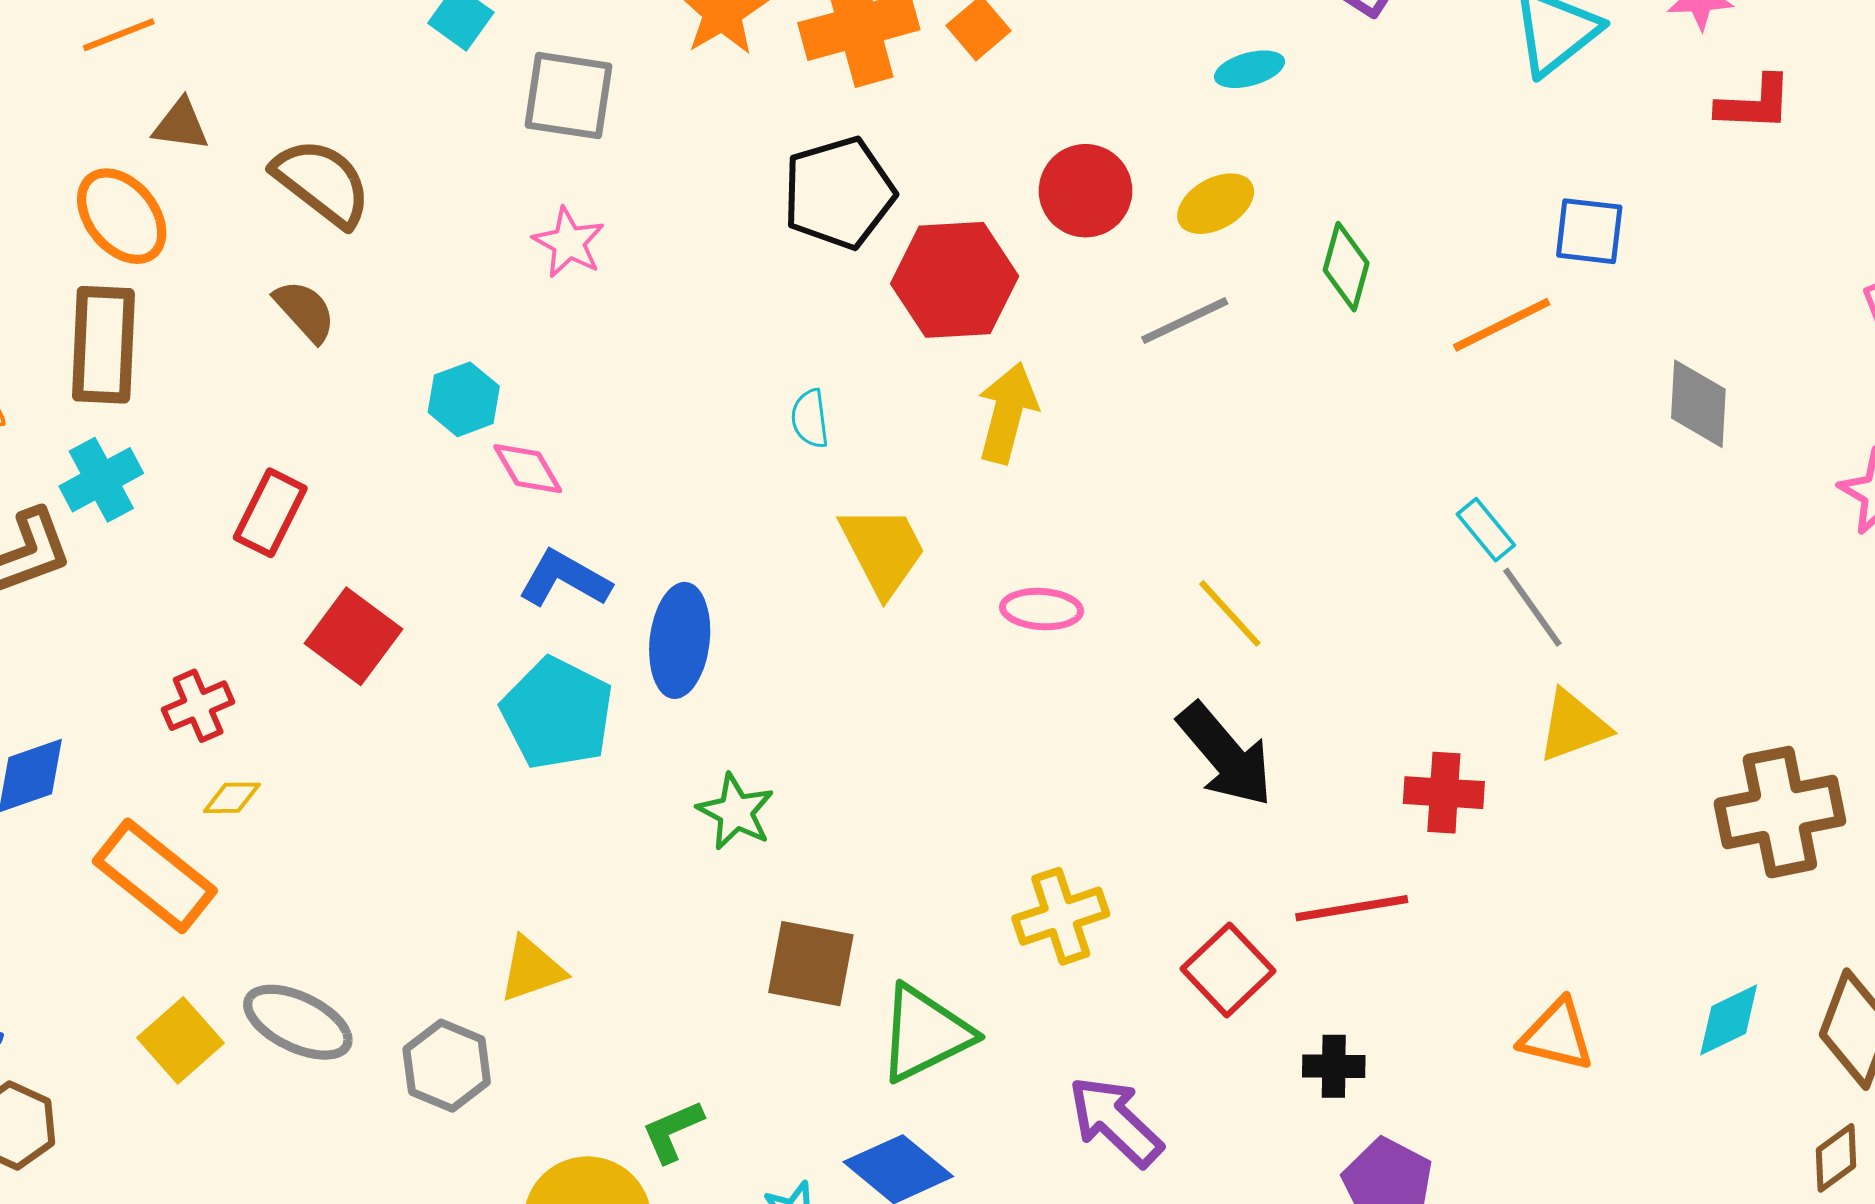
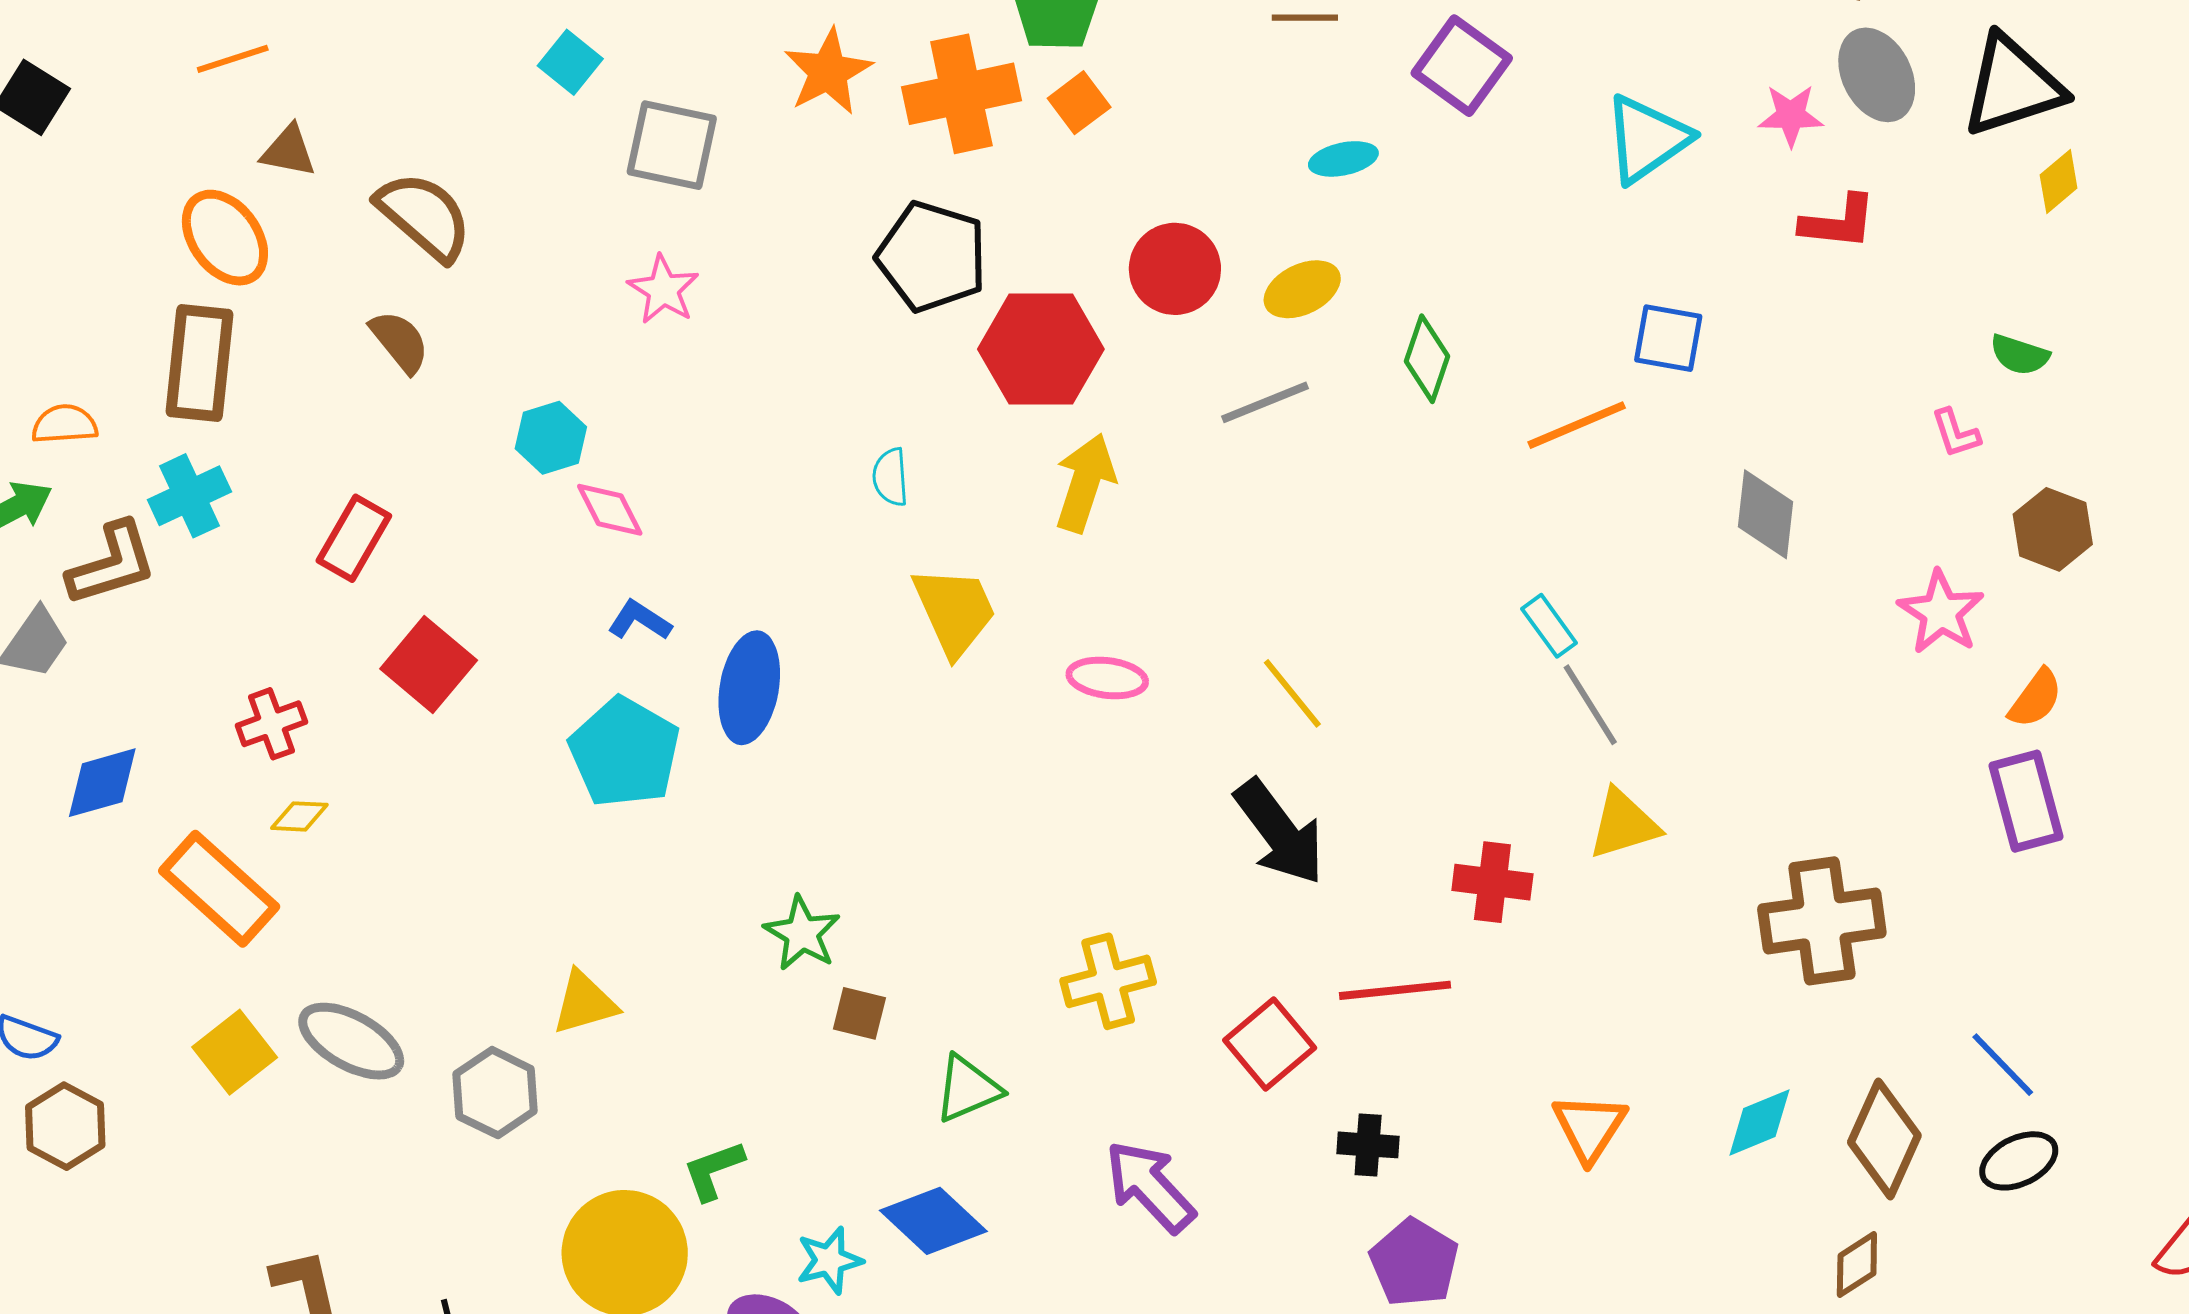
black pentagon: (839, 193) -> (932, 257), turned 30
blue L-shape: (565, 579) -> (640, 620), size x0.7
green star: (736, 812) -> (802, 933), moved
brown square: (811, 964) -> (859, 1013), size x0.6
green triangle: (925, 1034) -> (968, 1089), size x0.7
orange triangle: (1557, 1035) -> (1589, 1127), turned 46

